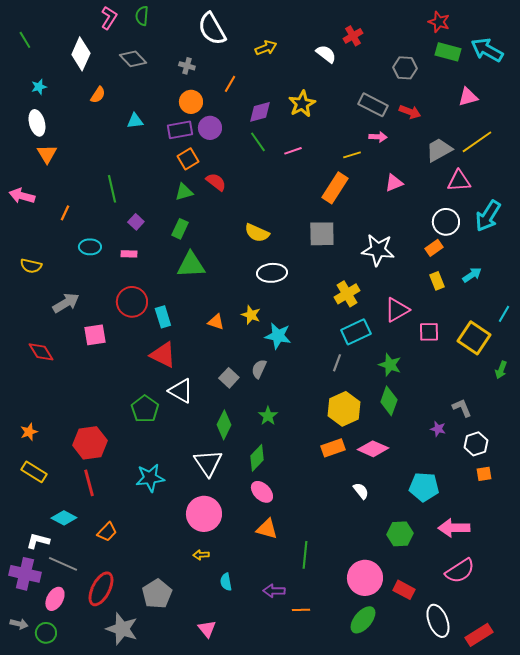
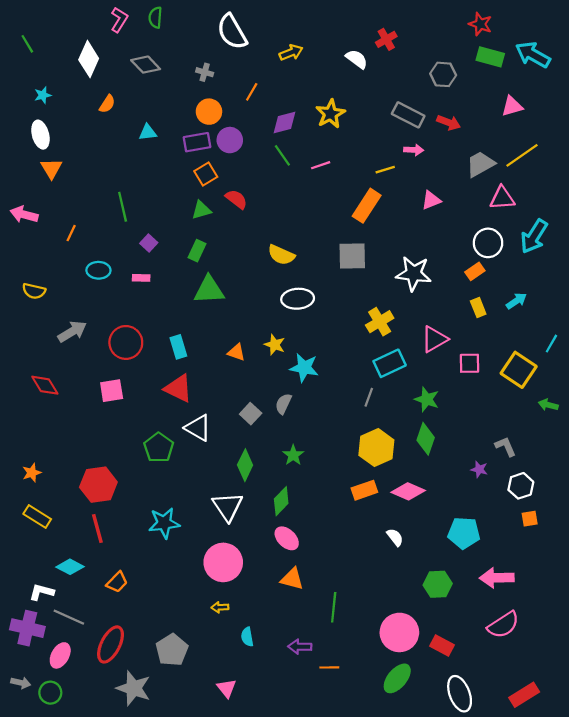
red circle: (132, 302) -> (126, 342), moved
pink square: (95, 335) -> (112, 391), moved
green arrow: (501, 370) -> (548, 405), turned 84
white ellipse: (438, 621) -> (460, 694), moved

